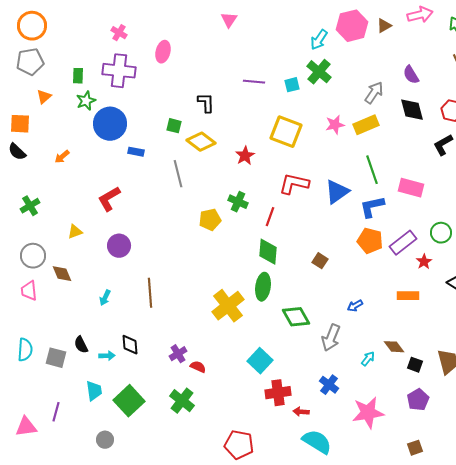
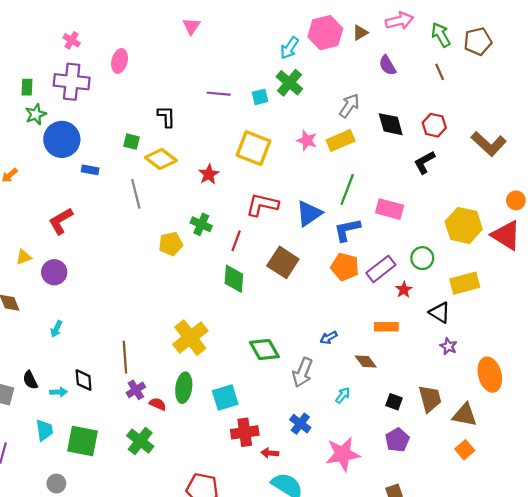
purple semicircle: (411, 75) -> (387, 65), moved
pink star: (335, 125) -> (307, 140), turned 30
green line: (372, 170) -> (347, 189), turned 40
purple circle: (119, 246) -> (54, 272), moved
brown square: (320, 261) -> (283, 262), moved, size x1.8
green ellipse: (263, 287) -> (184, 388), moved
brown line: (150, 293) -> (125, 357), moved
brown diamond: (394, 347) -> (366, 362), moved
cyan square: (260, 361) -> (225, 397), turned 30
green square: (129, 401) -> (83, 441), turned -36

